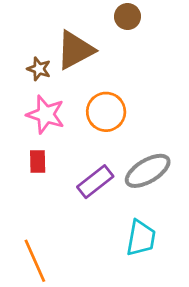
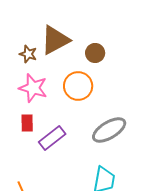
brown circle: (128, 17) -> (95, 53), moved
purple rectangle: (95, 182) -> (52, 138), moved

